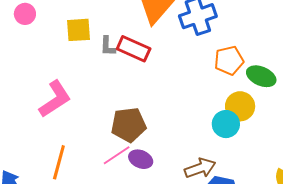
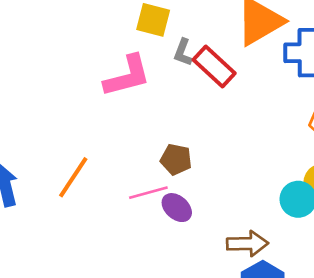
pink L-shape: (55, 99) -> (127, 76), moved
brown pentagon: (129, 125) -> (176, 159), size x0.7

